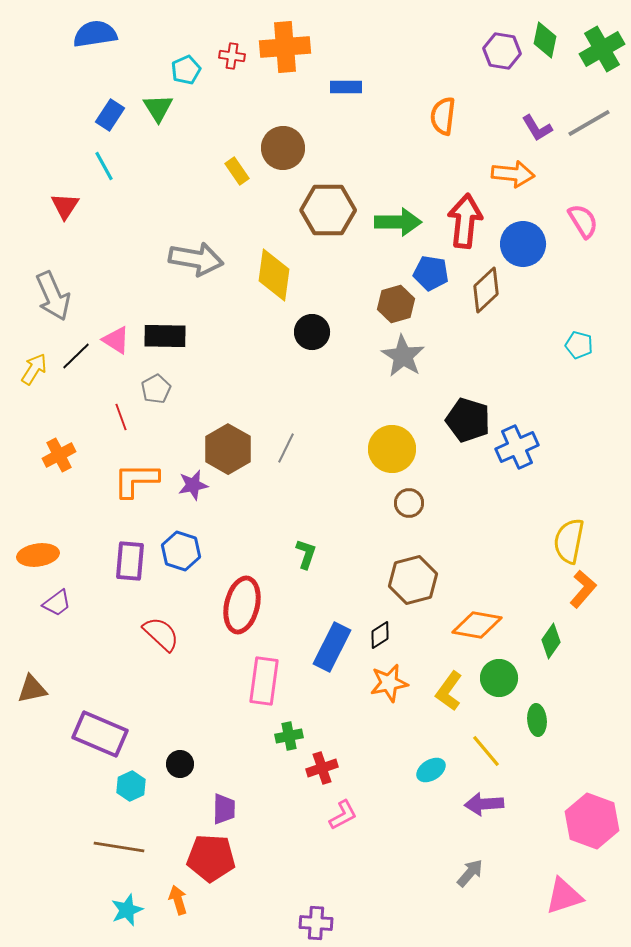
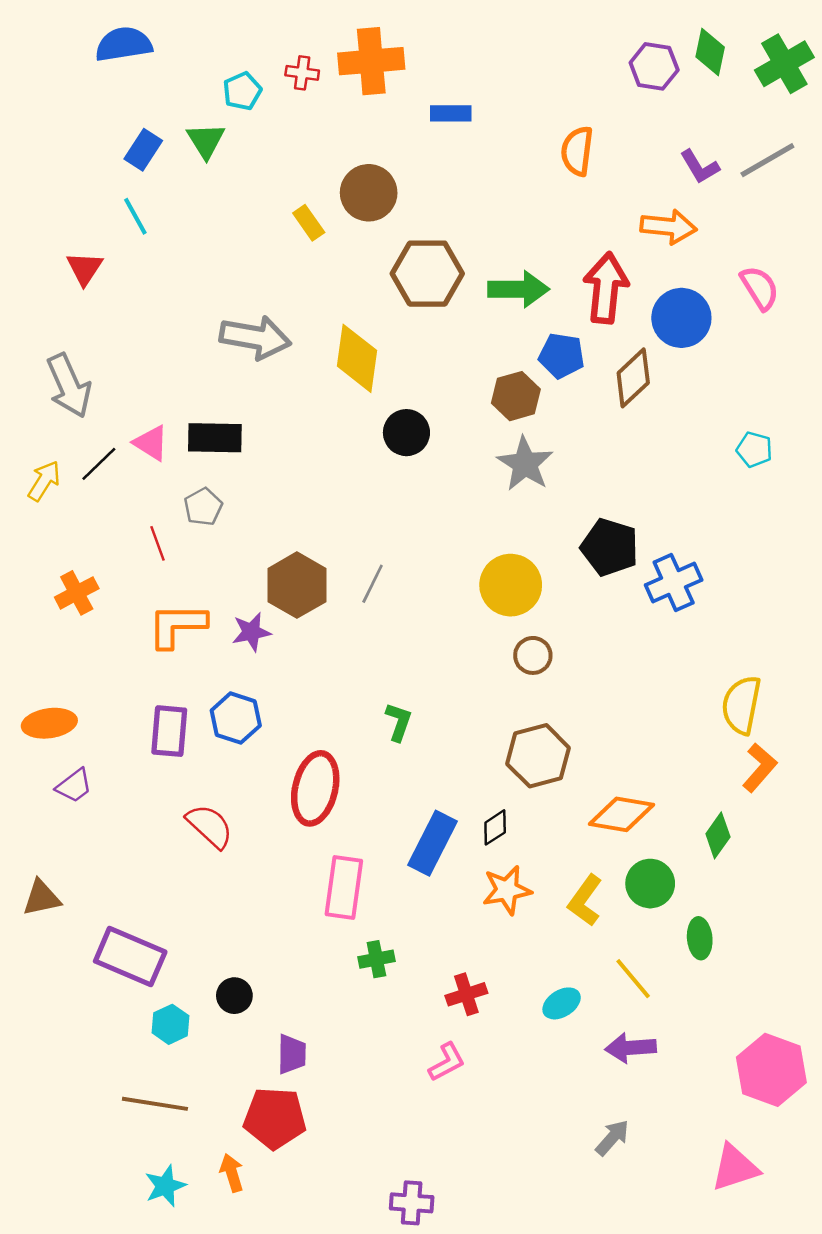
red cross: (322, 768) -> (466, 994), moved

